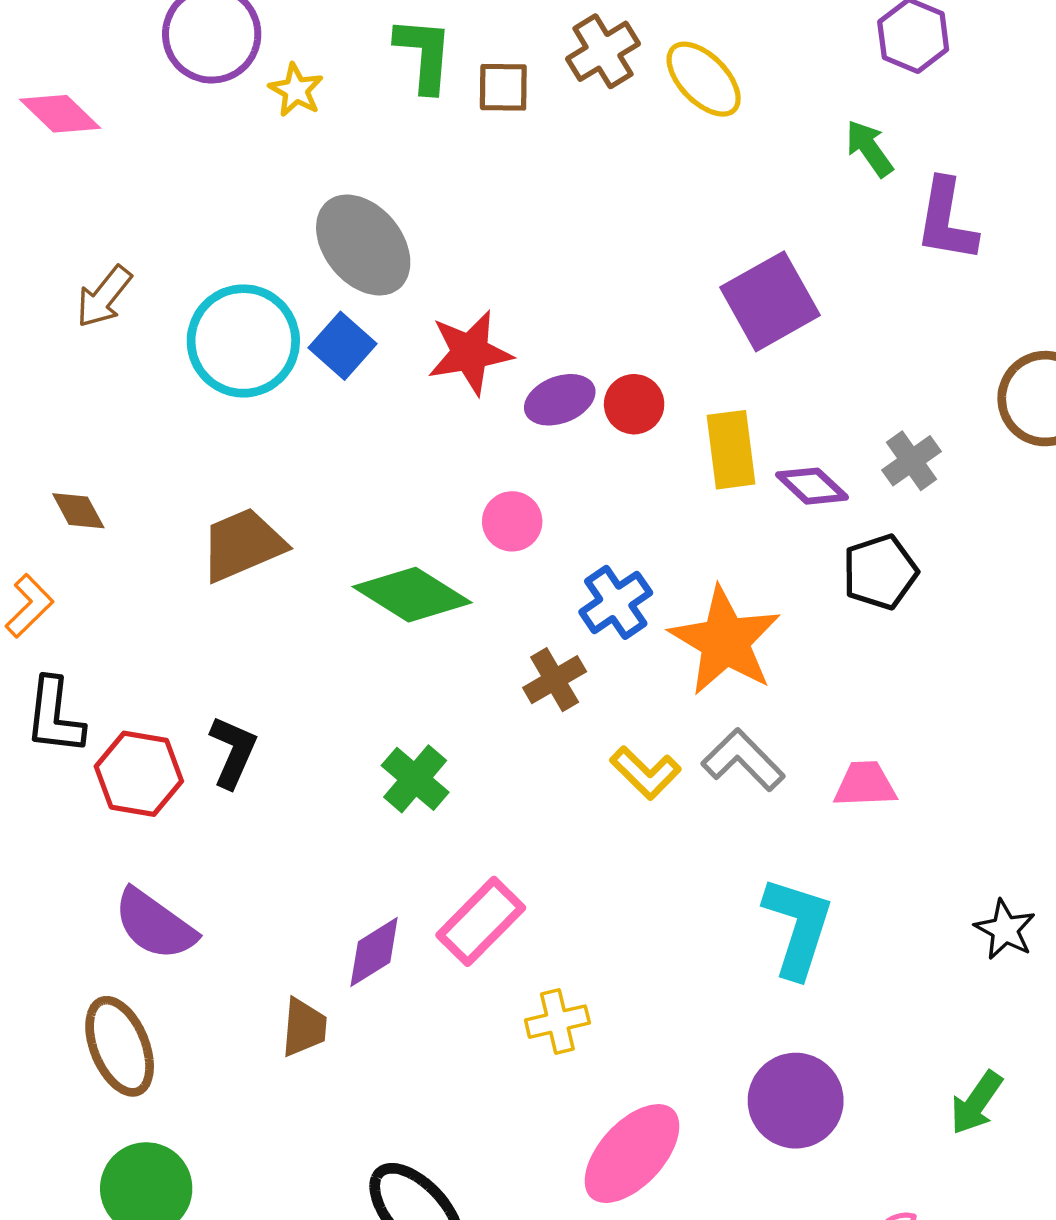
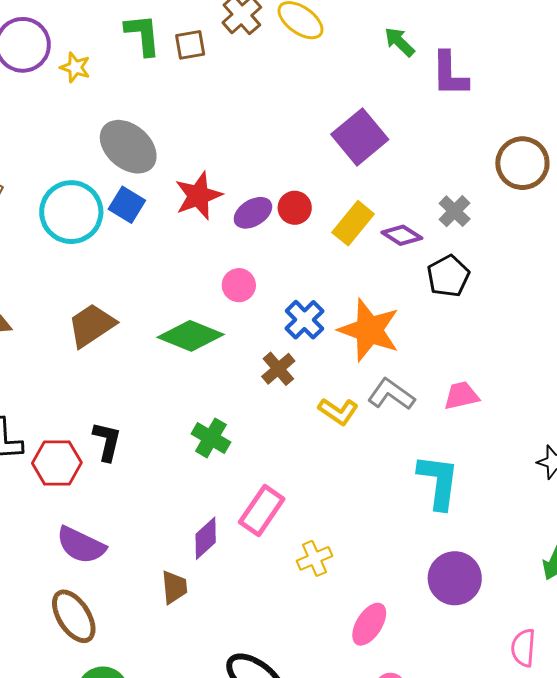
yellow rectangle: (731, 450) -> (353, 223), turned 57
pink ellipse: (632, 1154) -> (369, 624), size x0.7

